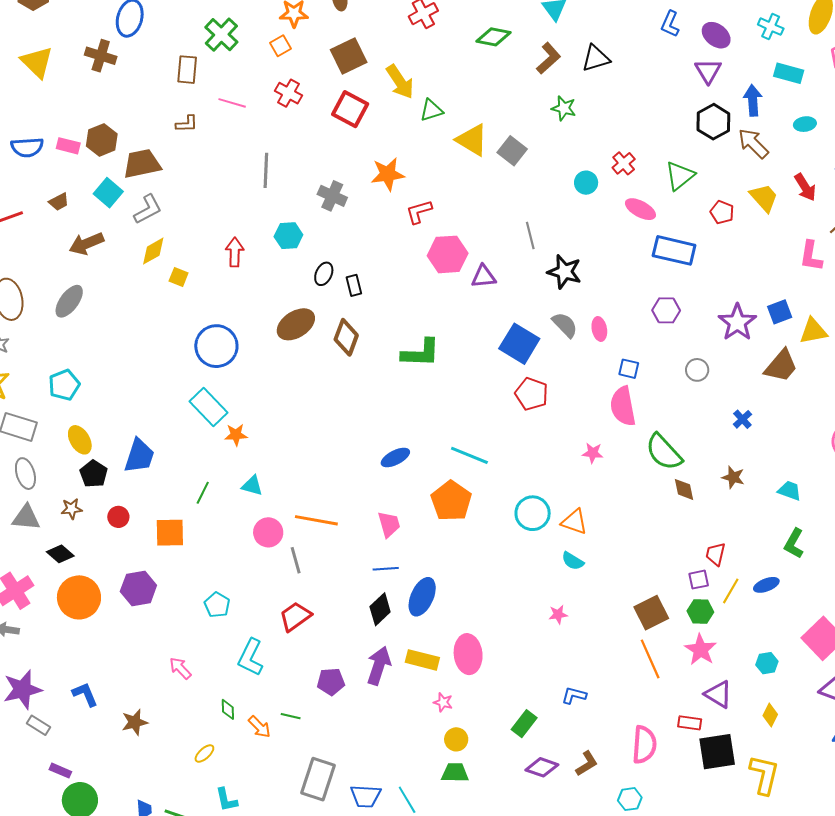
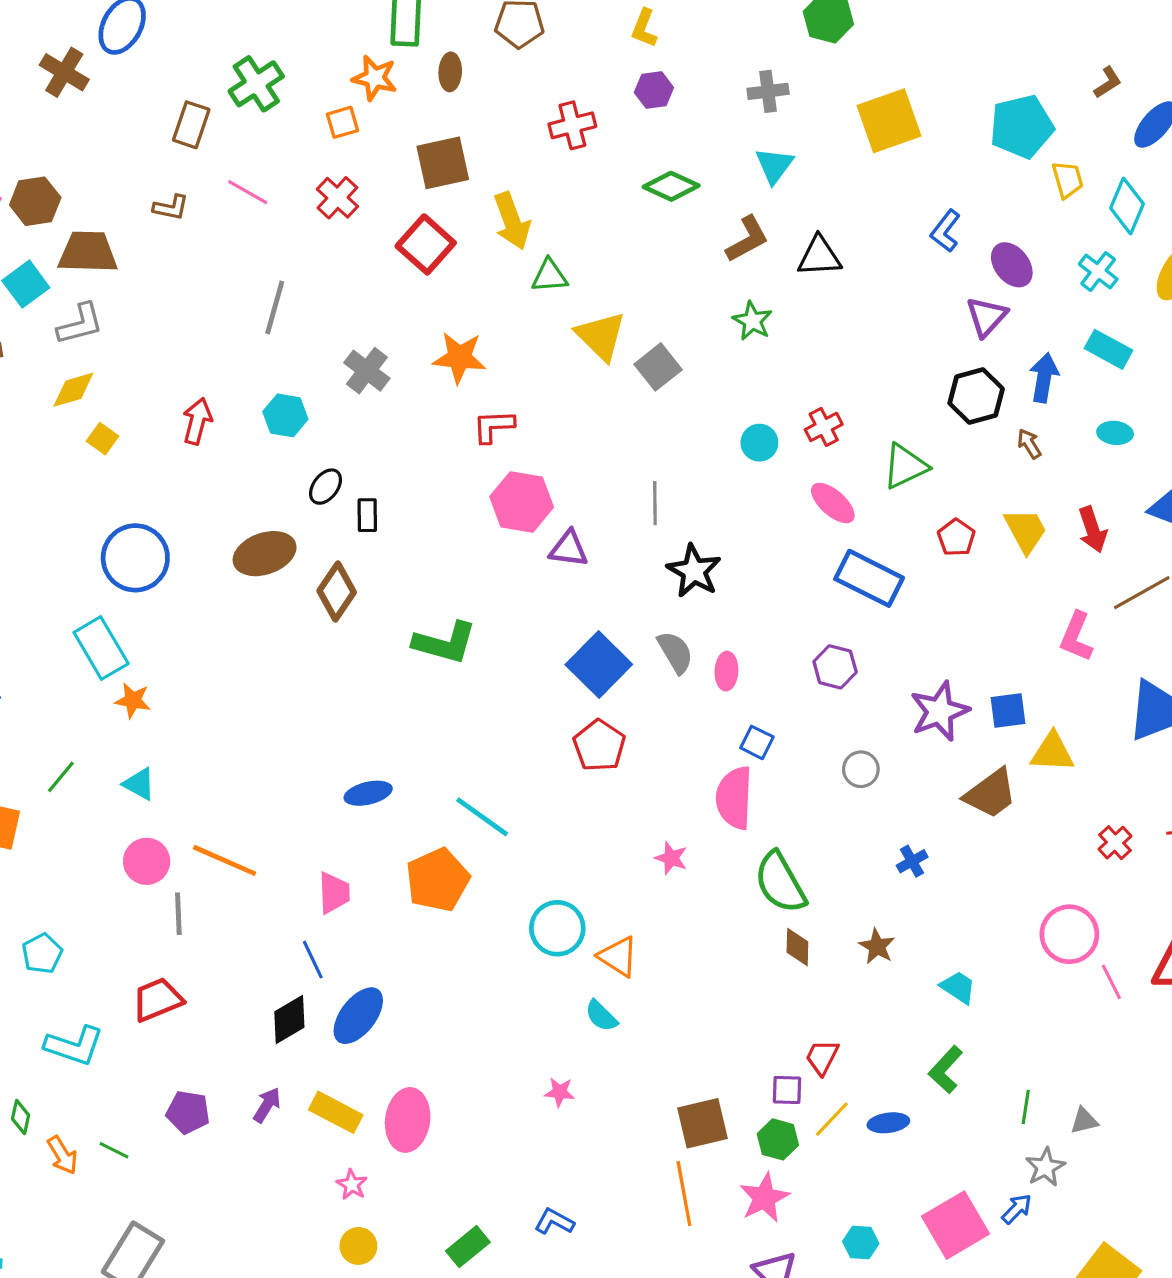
brown arrow: (753, 143) -> (1029, 444), size x0.6
blue line: (386, 569) -> (313, 960), turned 55
cyan L-shape: (251, 657) -> (74, 1046), turned -111
purple arrow: (379, 666) -> (267, 1105), size x0.6

